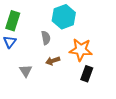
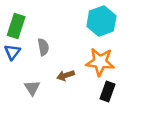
cyan hexagon: (64, 17) -> (101, 21), moved
gray semicircle: (46, 38) -> (43, 47), moved

